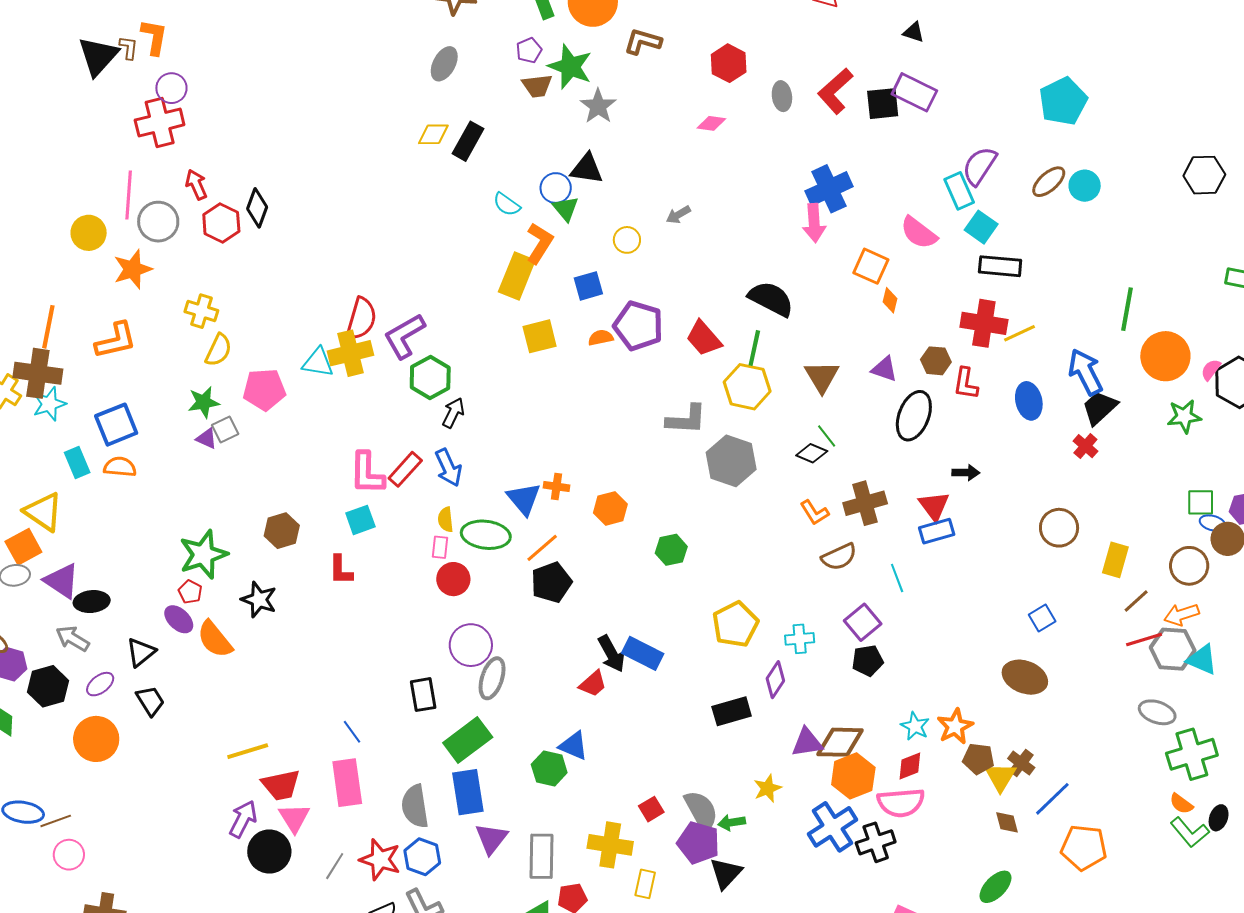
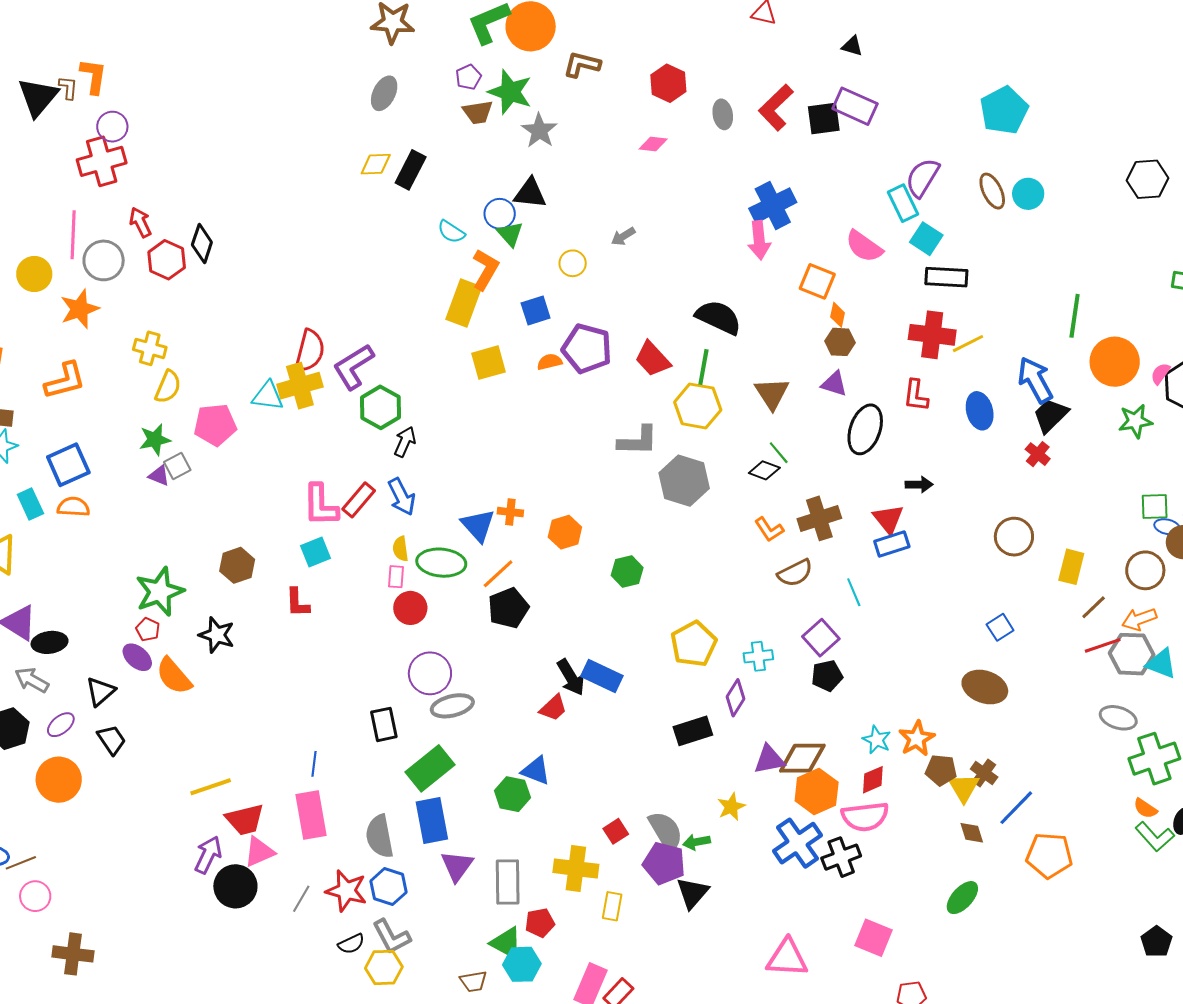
brown ellipse: (1049, 182) -> (992, 191), turned -72
brown hexagon: (936, 361) -> (840, 342), moved
gray ellipse: (492, 678) -> (452, 706), turned 60
blue line: (352, 732) -> (314, 764), turned 45
pink triangle: (294, 818) -> (259, 852), turned 40

